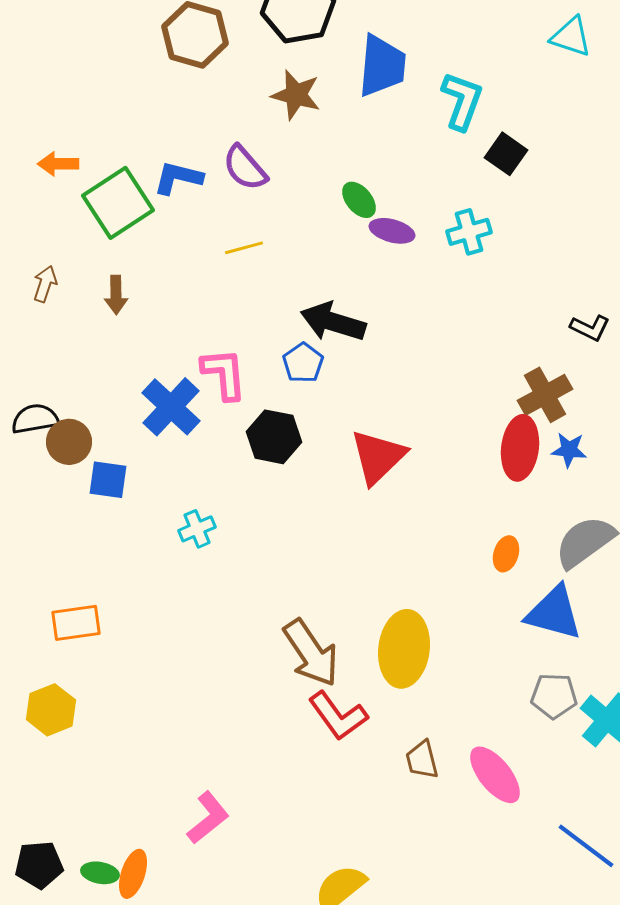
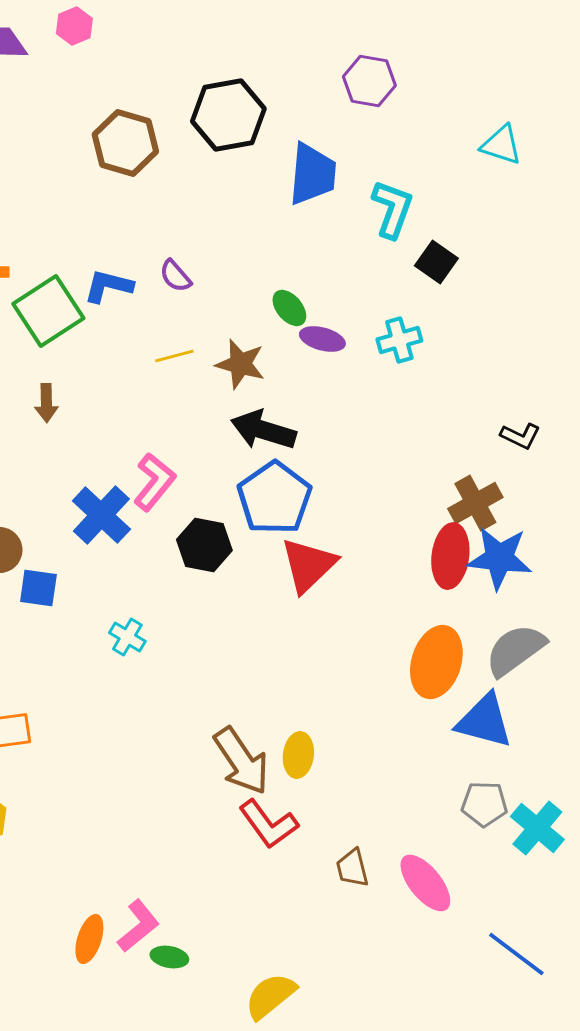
brown star: (296, 95) -> (240, 364), moved
purple semicircle: (245, 168) -> (175, 276), size x0.7
blue pentagon: (303, 363) -> (274, 498), moved, size x1.8
pink L-shape: (224, 374) -> (154, 482), turned 44
blue star: (569, 450) -> (499, 558), size x1.8
cyan cross: (197, 529) -> (127, 637), turned -36
orange ellipse: (506, 554) -> (436, 662), size x2.0
yellow ellipse: (404, 649) -> (298, 755), moved, size x0.6
green ellipse: (100, 873) -> (169, 957), moved
orange ellipse: (133, 874) -> (89, 939), moved

